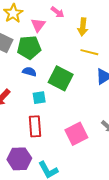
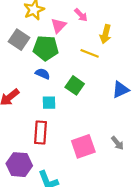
yellow line: (89, 52) -> (90, 53), moved
green square: (61, 78) -> (75, 85), size x0.7

